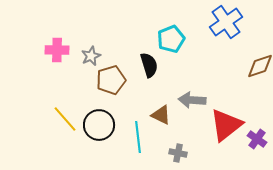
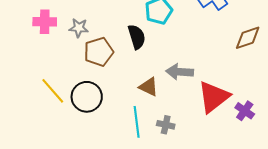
gray star: (91, 56) -> (79, 28), turned 30
cyan line: (138, 137) -> (137, 122), moved

